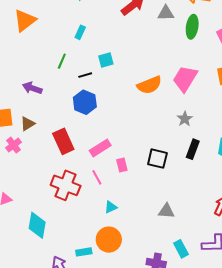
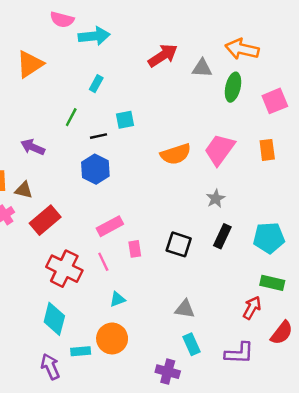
brown triangle: (28, 124) -> (24, 190), turned 42
red rectangle: (63, 141) -> (45, 220), moved, turned 70
cyan diamond: (37, 225) -> (54, 319), moved
cyan rectangle: (181, 249) -> (192, 344), moved

